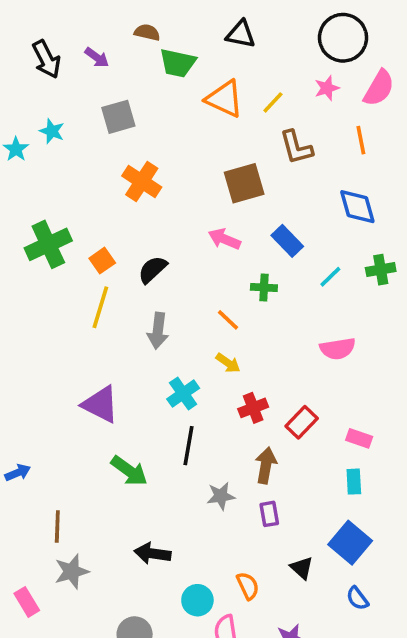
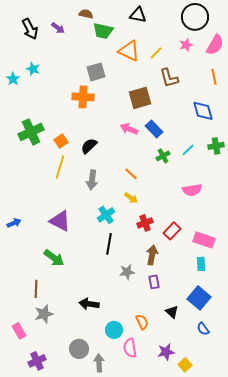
gray square: (118, 117) -> (96, 72), moved
orange line: (361, 140) -> (214, 77), moved
orange cross: (142, 181) -> (83, 97), turned -30
blue rectangle: (287, 241) -> (154, 129), moved
green cross: (264, 288) -> (163, 156), moved, turned -32
pink rectangle: (359, 438) -> (204, 240), size x1.5
green arrow: (129, 471) -> (54, 258), moved
blue arrow: (18, 473) -> (14, 223), moved

